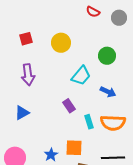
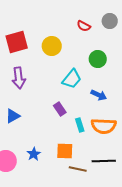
red semicircle: (93, 12) -> (84, 26), moved
red square: (26, 39) -> (17, 42), size x1.6
blue star: (51, 155) -> (34, 154), moved

